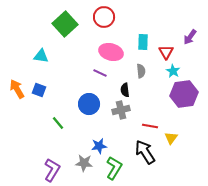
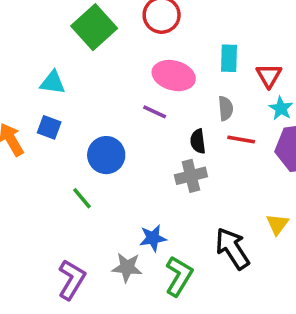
blue square: (39, 90) -> (49, 127), moved
blue circle: (89, 104) -> (106, 155), moved
red line: (150, 126) -> (241, 139), moved

